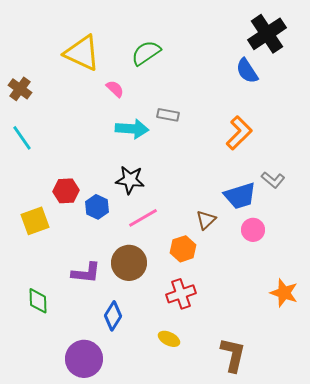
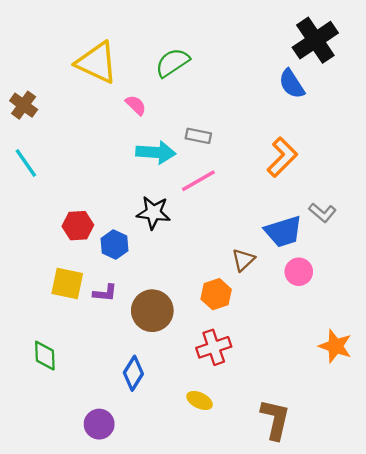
pink line: (143, 218) -> (198, 181), moved
yellow square: (35, 221) -> (67, 284), moved, turned 32
purple L-shape: (86, 273) -> (105, 293), moved, size x0.7
purple circle: (84, 359) -> (99, 424), size x0.7

